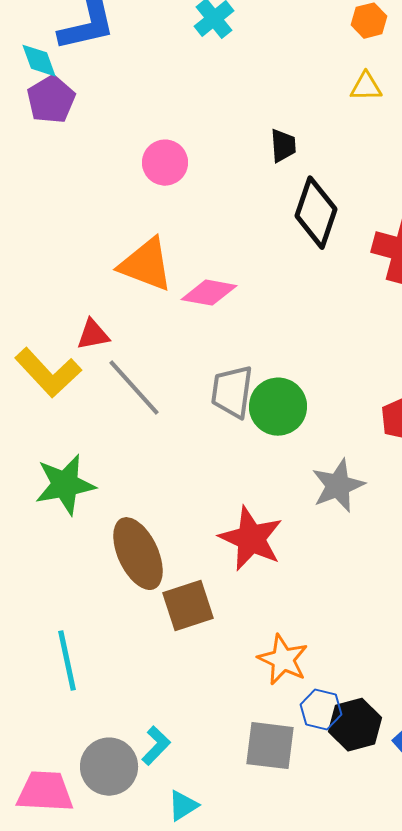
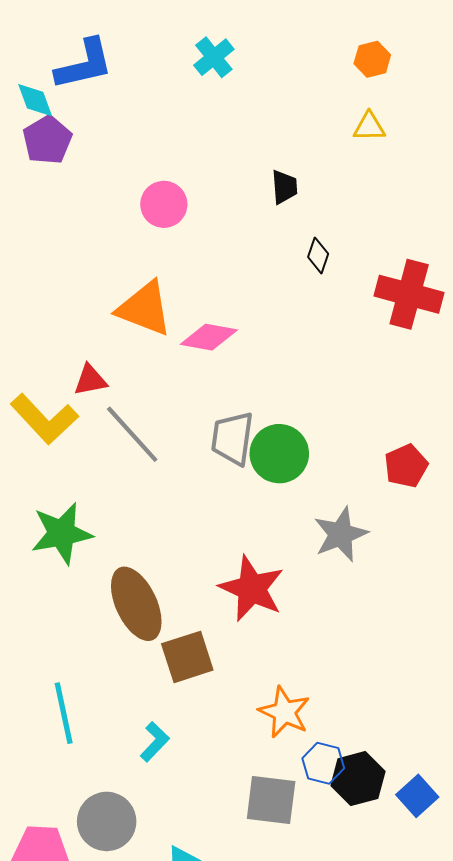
black diamond: (316, 213) -> (318, 255), size x0.5
cyan L-shape: (156, 746) -> (155, 742), moved

